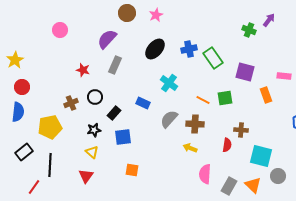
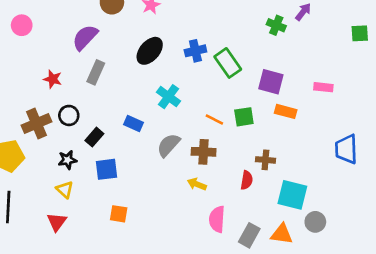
orange rectangle: (266, 95) -> (286, 111), moved, turned -56
brown cross: (71, 103) -> (37, 124), size x1.5
orange triangle: (253, 185) -> (282, 234), turned -36

